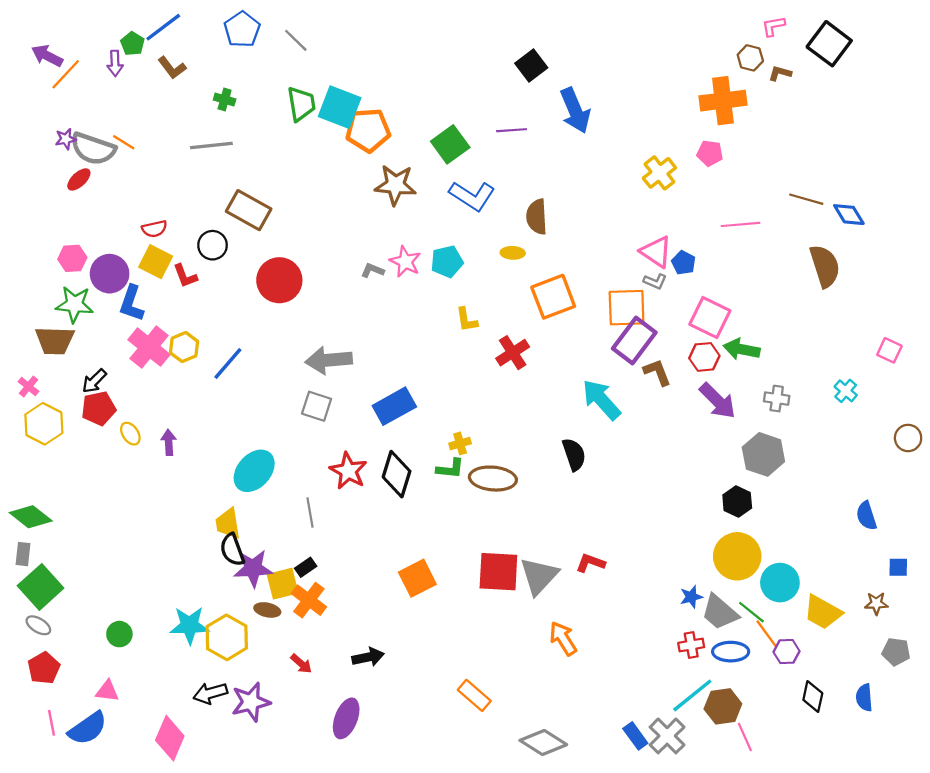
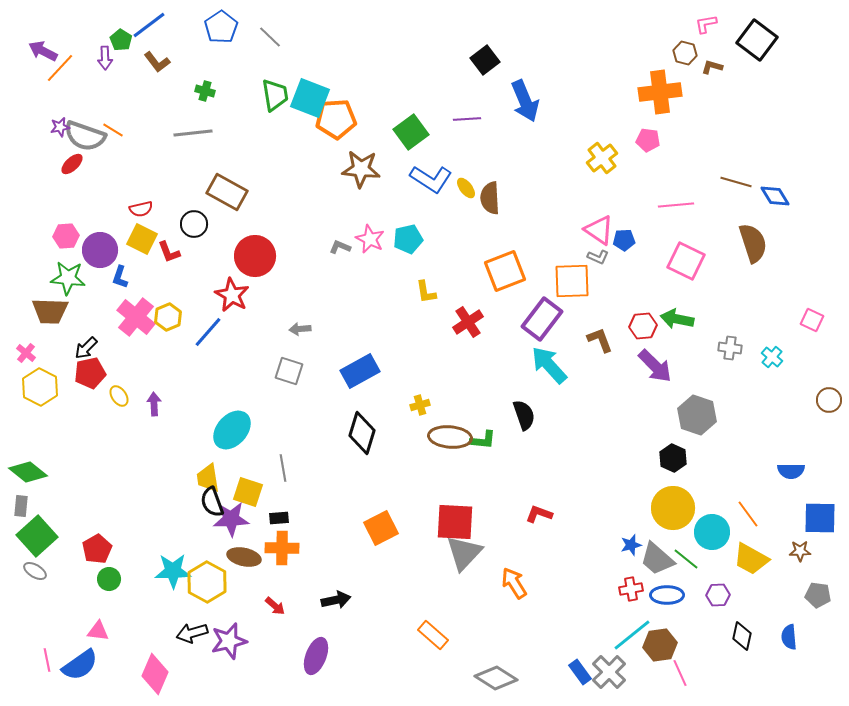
yellow ellipse: (513, 253) -> (466, 188), moved, turned 50
blue pentagon: (684, 263) -> (624, 240), turned -30
blue L-shape: (131, 303) -> (120, 277), size x0.7
pink square: (710, 317) -> (686, 261), moved
purple rectangle: (634, 340) -> (542, 319), moved
gray arrow: (329, 360) -> (300, 329), size x0.5
gray cross: (777, 399) -> (730, 348), moved
green L-shape: (450, 469) -> (483, 440), moved
red star: (348, 471) -> (232, 295), moved
blue semicircle: (866, 516) -> (791, 471), turned -72
black rectangle: (306, 567) -> (279, 518), turned 30
blue square: (898, 567) -> (820, 518), size x1.8
gray triangle: (539, 576) -> (464, 553), moved
yellow square: (283, 584) -> (248, 492), moved, turned 32
orange cross: (309, 600) -> (282, 548), turned -36
brown ellipse: (267, 610) -> (244, 557), size x1.4
orange line: (767, 634) -> (748, 514), moved
red pentagon: (44, 668) -> (97, 549), moved

